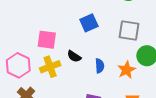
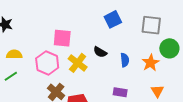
pink square: (47, 40) -> (62, 38), moved
yellow cross: (50, 67) -> (78, 63), turned -30

